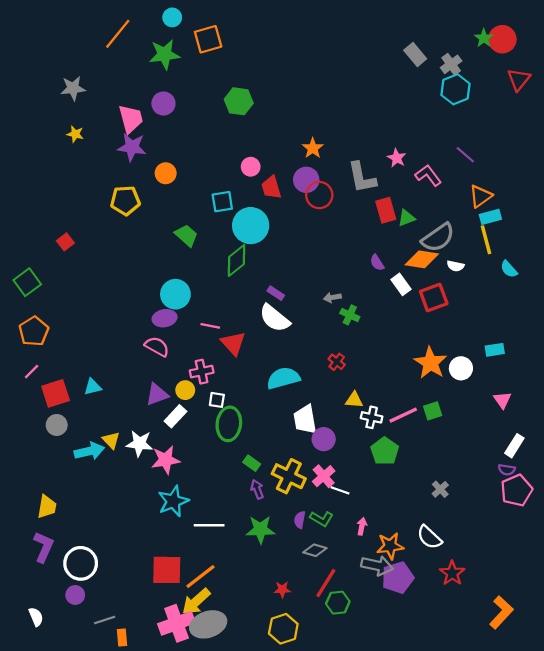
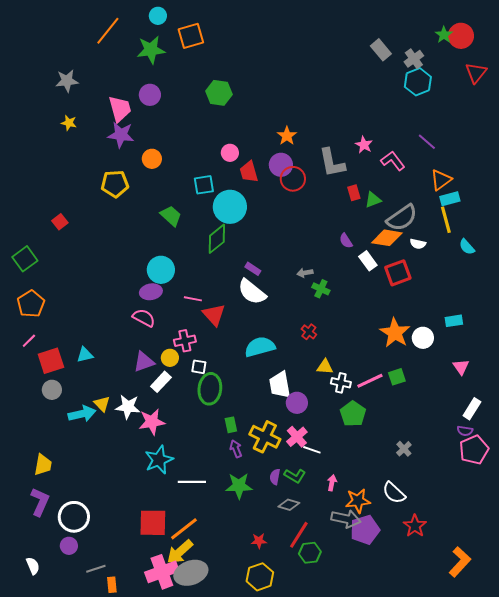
red rectangle: (386, 210) -> (354, 193), size x0.7
green rectangle: (252, 463) -> (231, 425), turned 42

